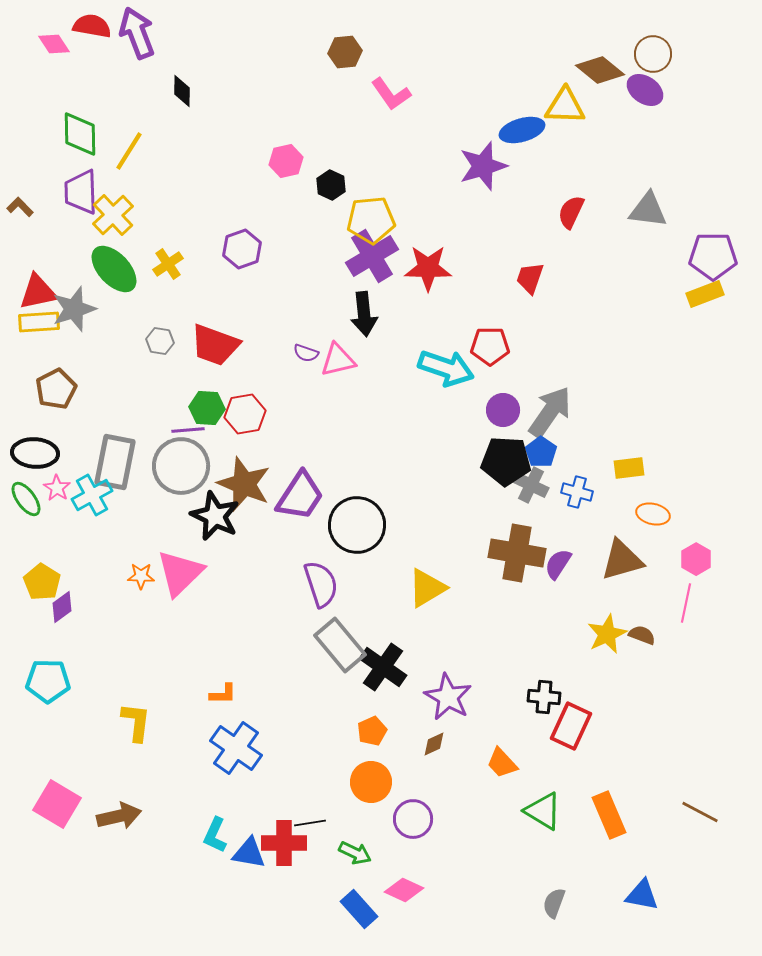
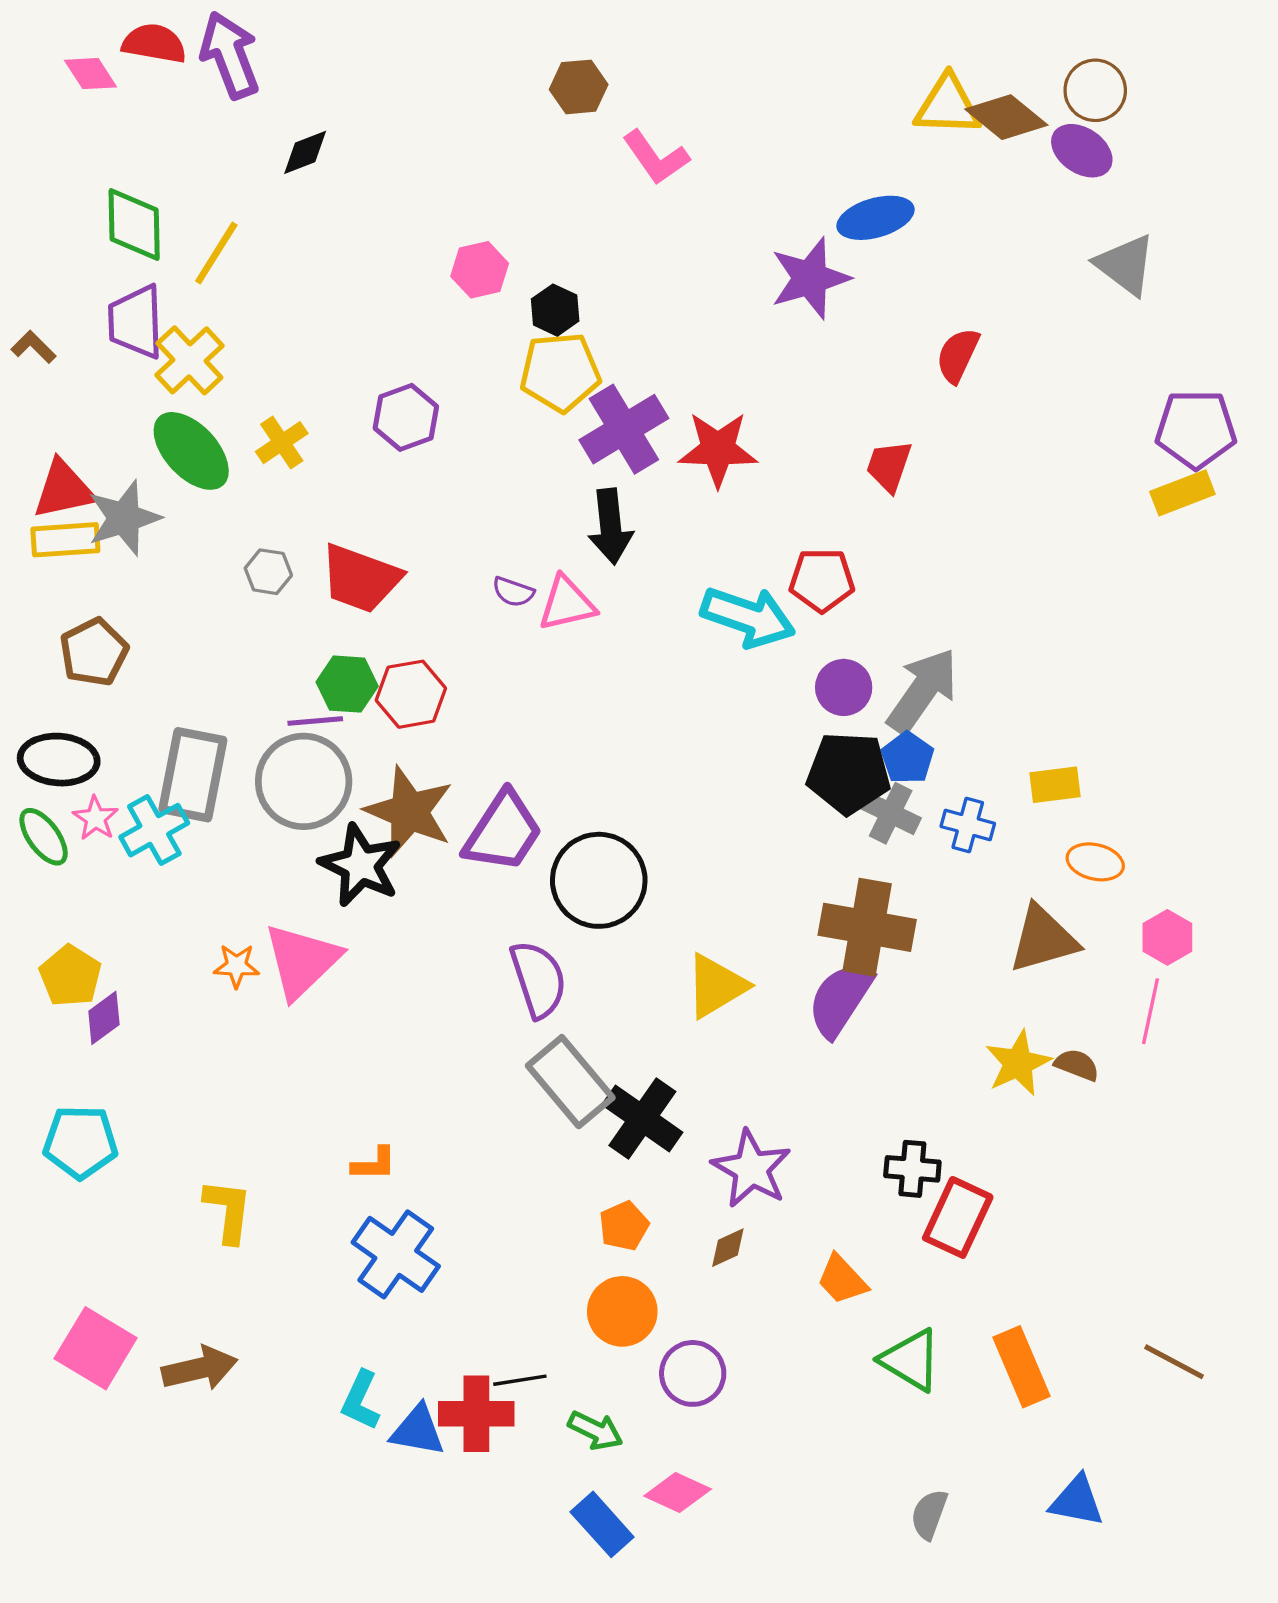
black diamond: (182, 91) -> (305, 152), turned 68
yellow triangle: (565, 106) -> (948, 105), moved
gray triangle: (648, 210) -> (1125, 265), moved, turned 30
yellow pentagon: (371, 220) -> (560, 372), moved
purple semicircle: (558, 564) -> (840, 999), moved, size x1.5

